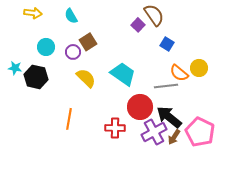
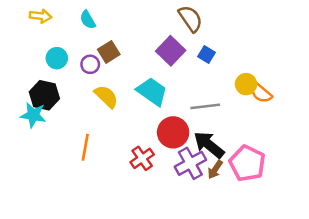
purple square: (138, 25) -> (171, 51), moved, size x1.6
cyan star: (15, 68) -> (33, 115), moved, size x1.5
orange semicircle: (179, 73) -> (261, 93), moved
red cross: (115, 128) -> (142, 158), turned -36

